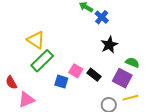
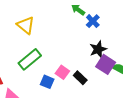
yellow triangle: (36, 40) -> (26, 25), moved
purple square: (122, 78) -> (106, 64), moved

